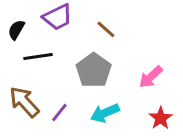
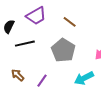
brown arrow: (24, 102) -> (18, 75), size x0.6
cyan arrow: (105, 113) -> (84, 78), moved

